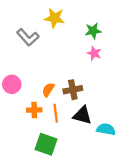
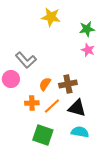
gray L-shape: (28, 37) -> (26, 60), moved
orange line: (56, 113) -> (52, 106), turned 54
cyan semicircle: (106, 129) -> (80, 132), moved

